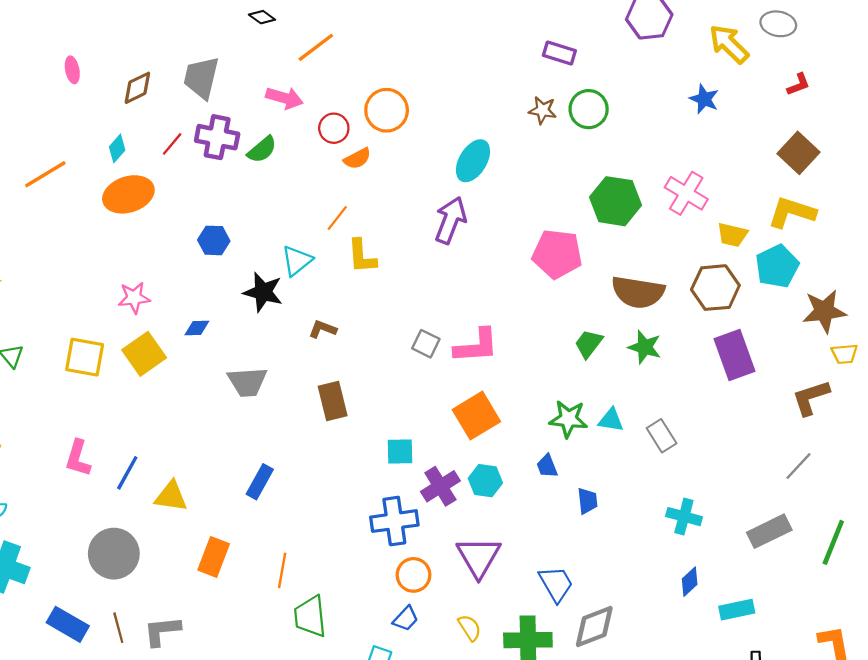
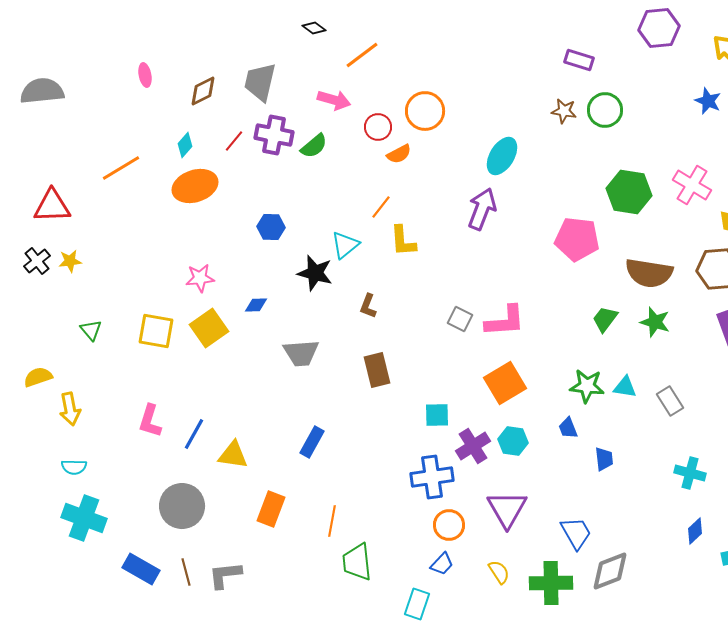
brown L-shape: (323, 329) -> (368, 306), turned -90

